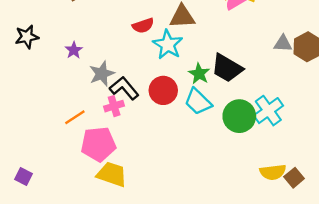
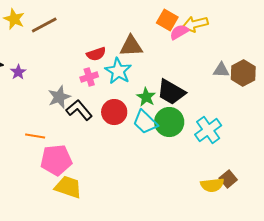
purple star: (74, 50) -> (18, 72), moved
pink cross: (114, 106) -> (89, 77), moved
green circle: (239, 116) -> (169, 122), moved
orange line: (75, 117) -> (35, 136), turned 42
brown square: (294, 178) -> (228, 179), moved

